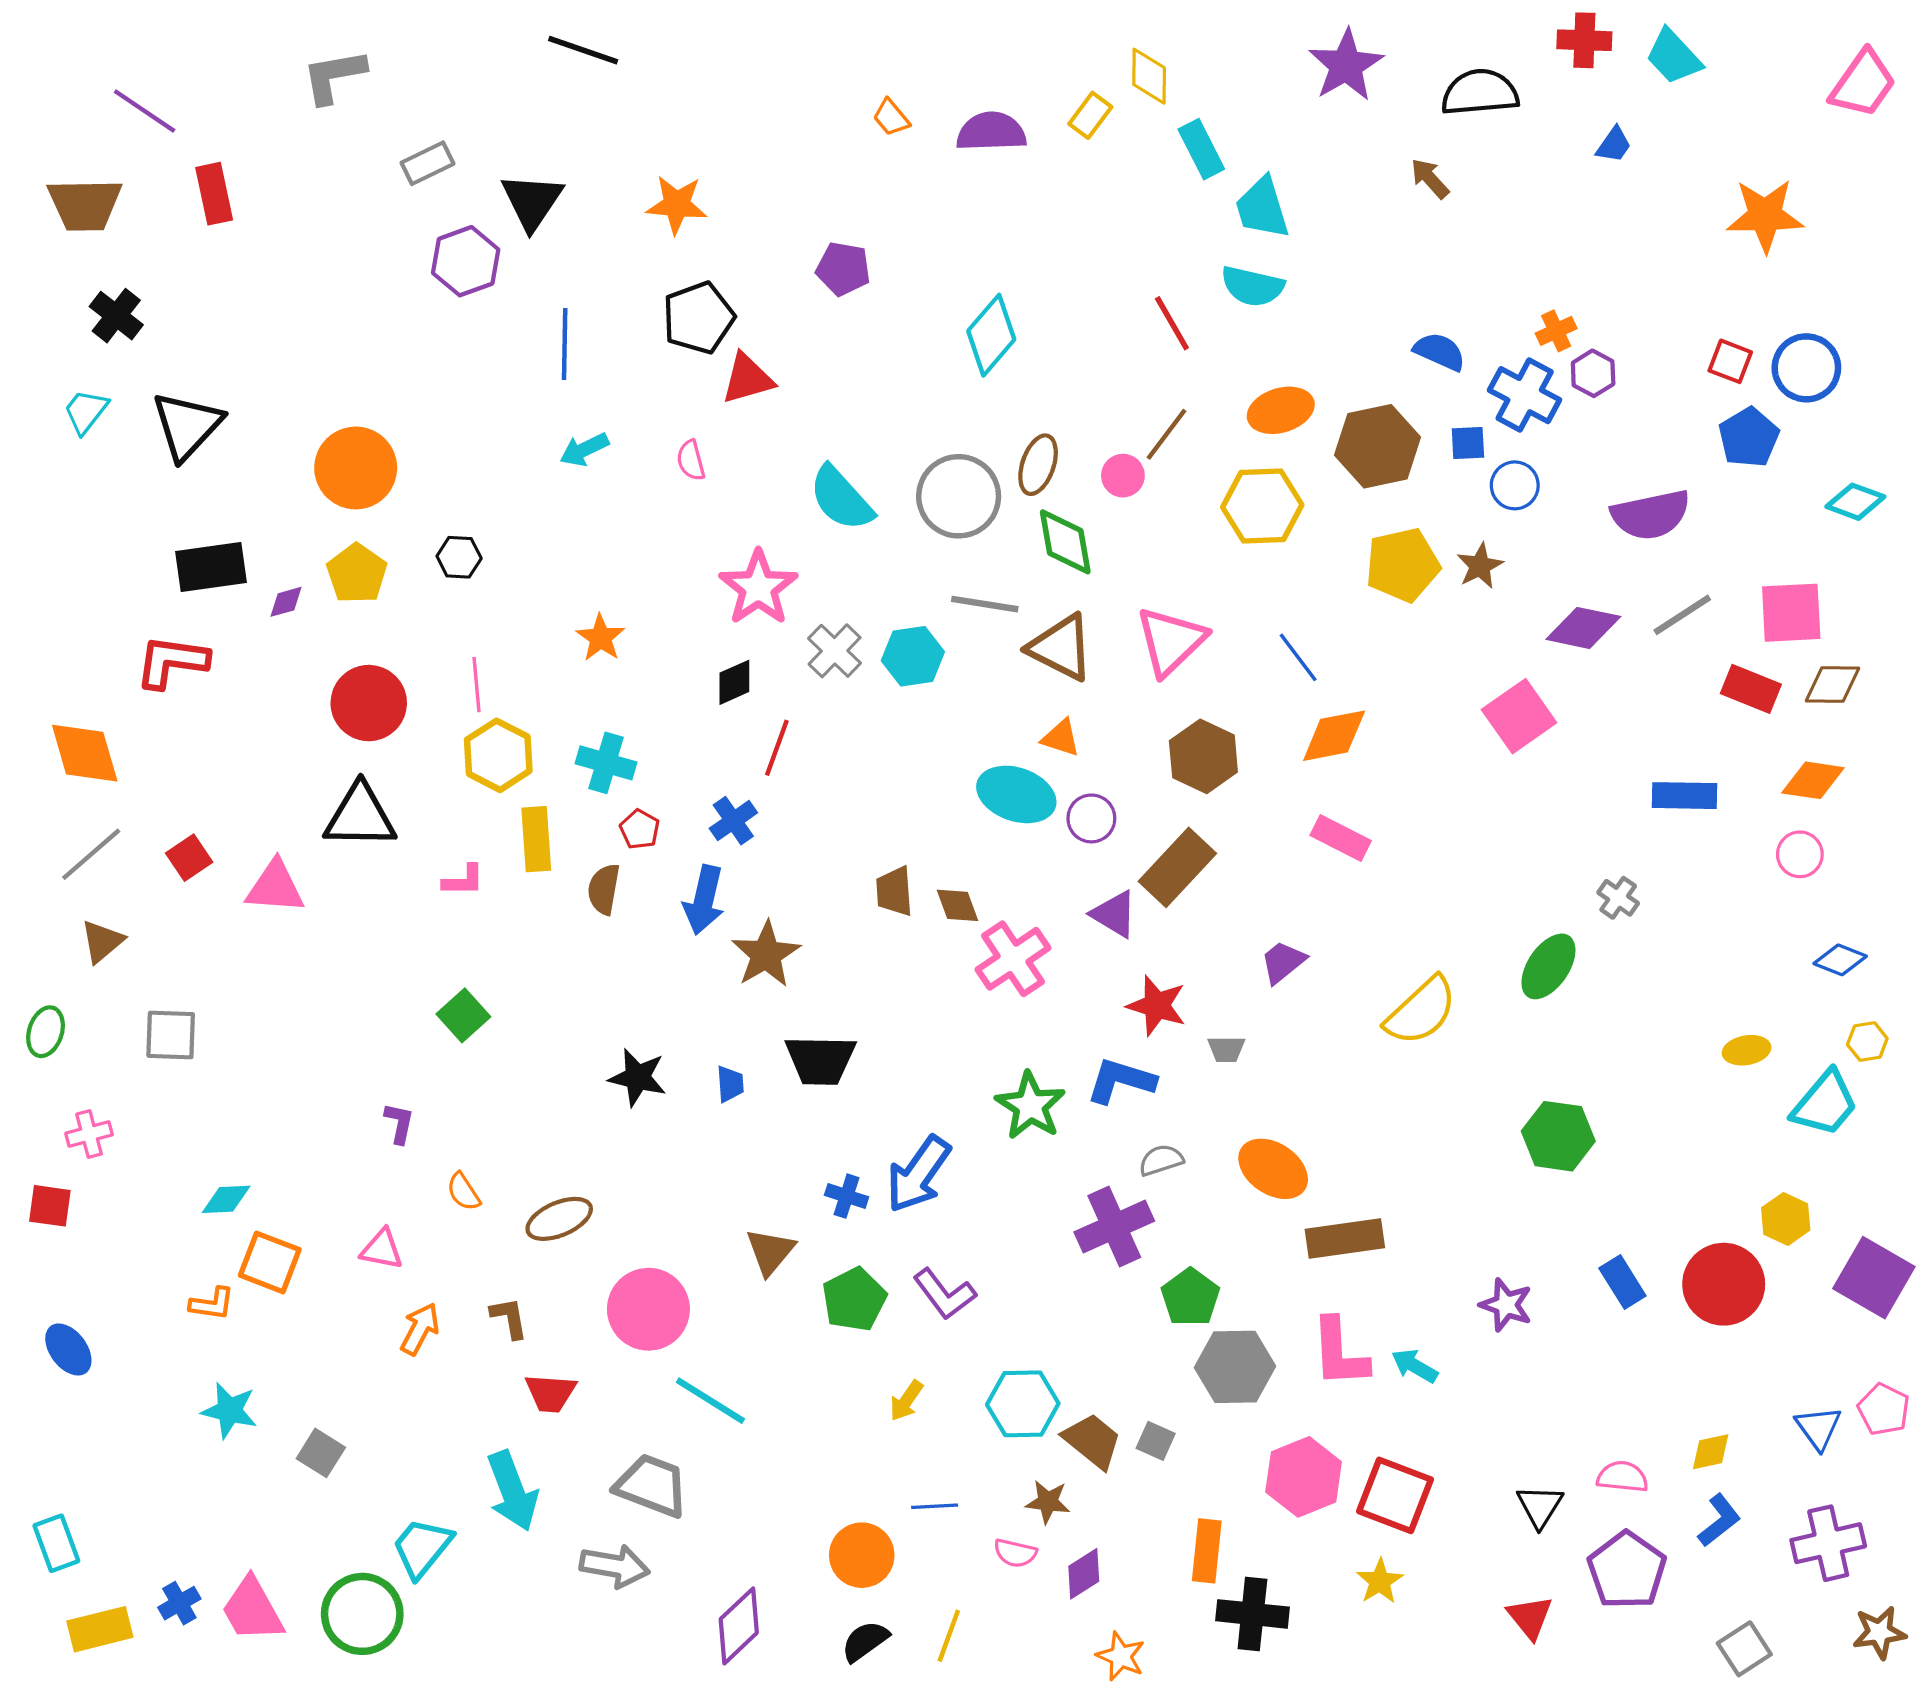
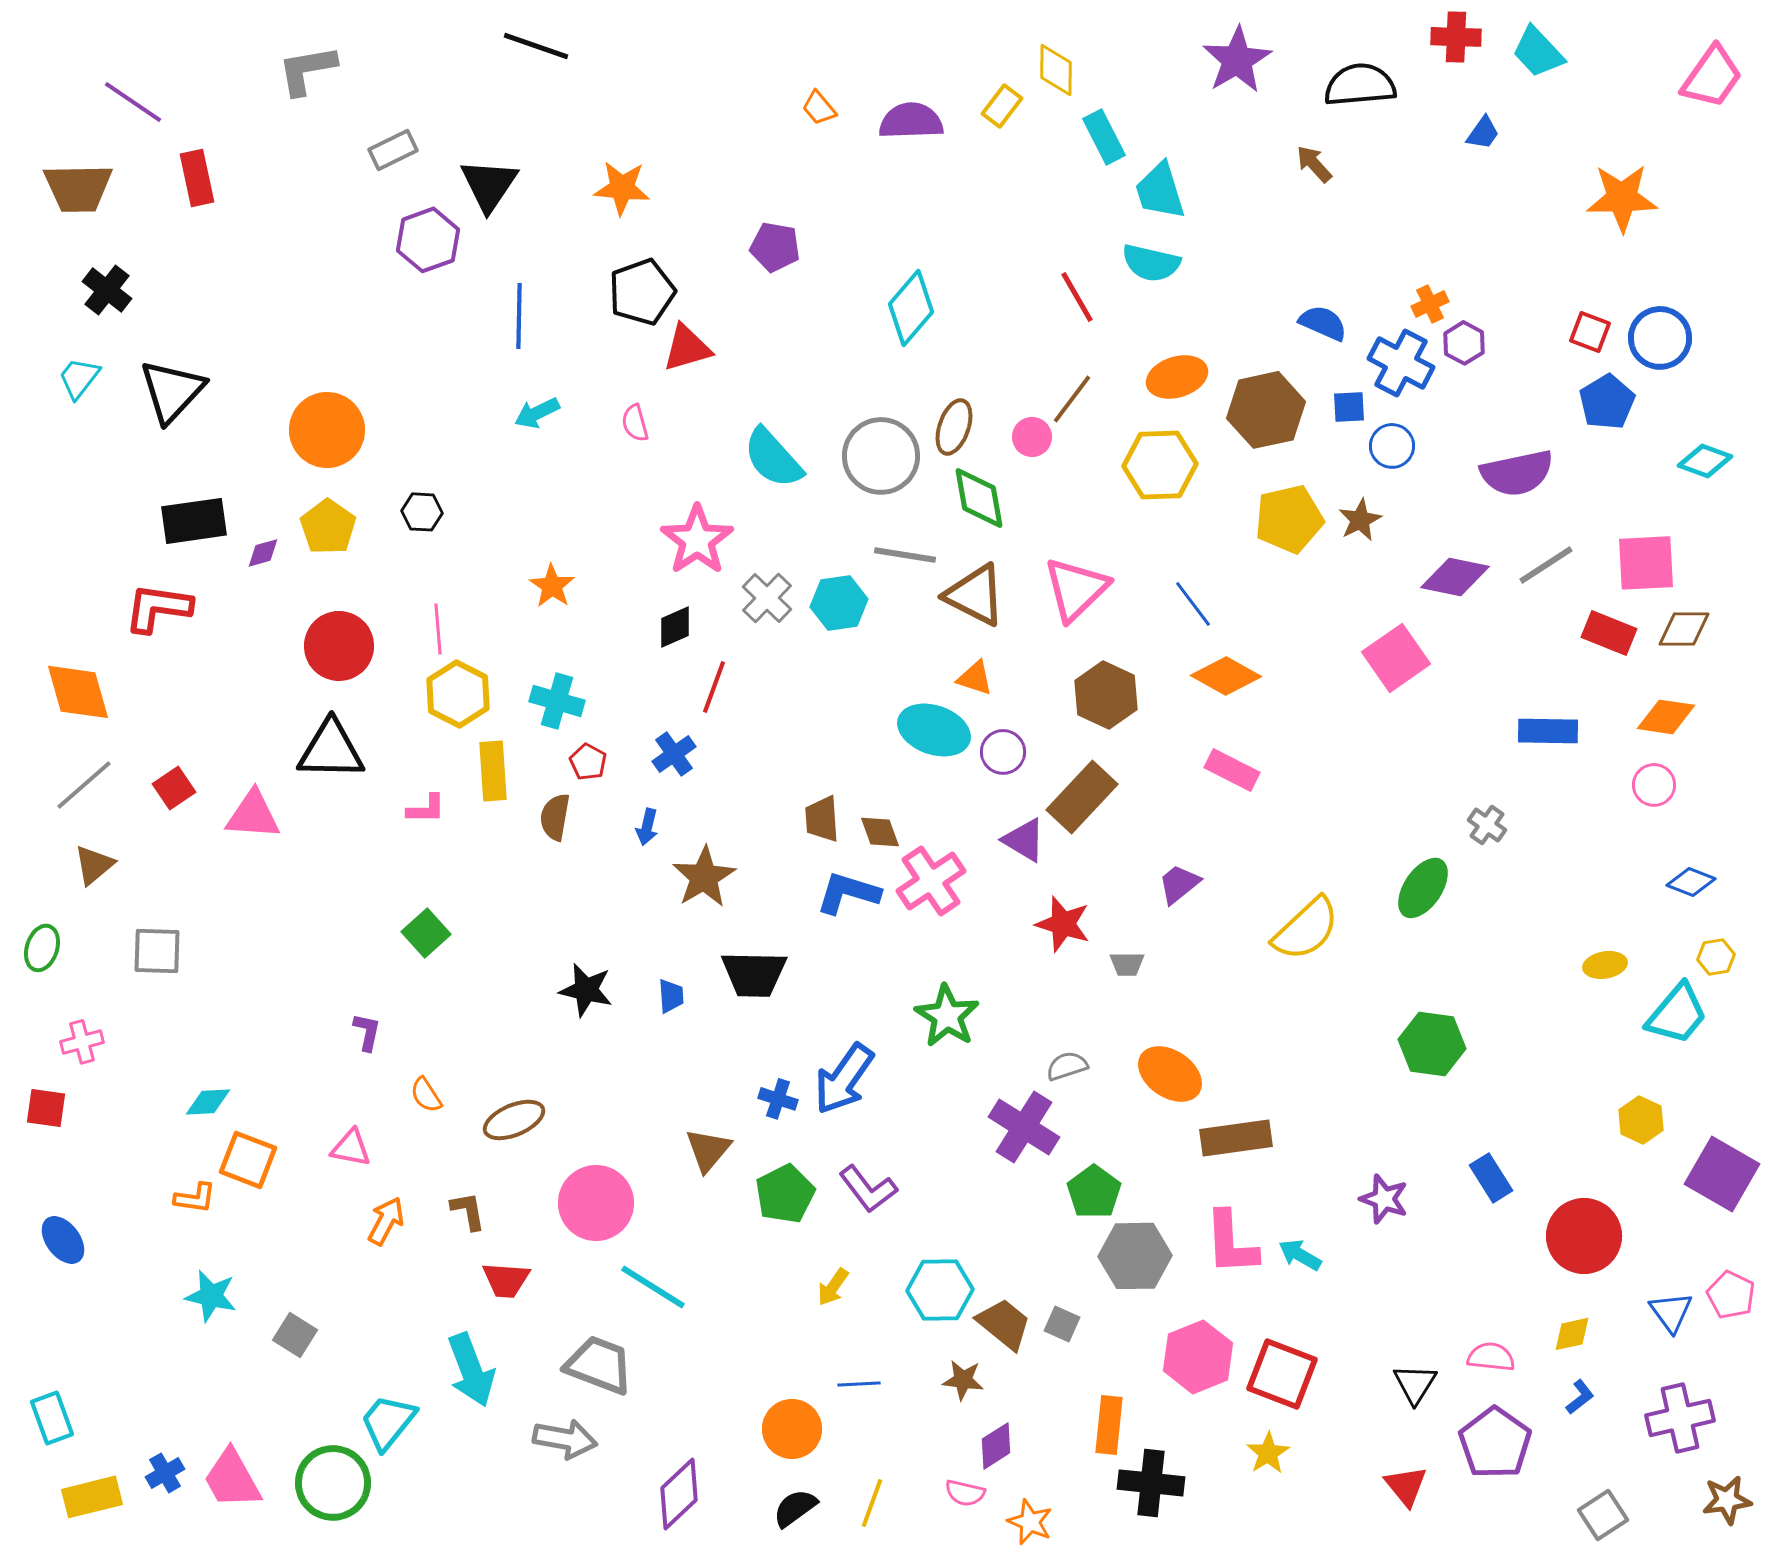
orange diamond: (1334, 736) -> (1226, 676), turned 40
blue arrow: (704, 900) -> (647, 827), size x0.6
blue L-shape: (1121, 1081) -> (848, 893), moved
purple cross: (1114, 1227) -> (1024, 1127), turned -34
red circle: (1724, 1284) -> (1584, 1236), moved
blue L-shape: (1719, 1520) -> (1580, 1397), size x0.7
pink semicircle: (1015, 1553) -> (965, 1493), moved

